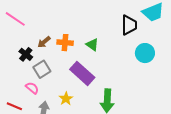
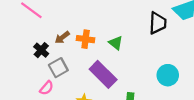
cyan circle: (145, 53) -> (168, 75), moved
pink semicircle: (32, 88) -> (47, 88), turned 88

